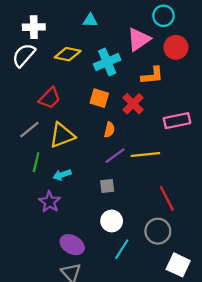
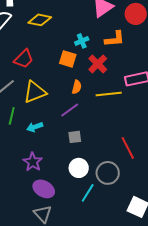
cyan cross: (107, 62) -> (82, 41), moved, size x0.6
yellow line: (145, 154) -> (109, 94), moved
purple line: (115, 156) -> (70, 110), moved
purple star: (50, 202) -> (33, 162), moved
gray circle: (158, 231) -> (108, 173), moved

